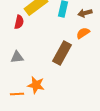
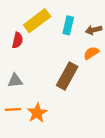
orange star: (36, 85) -> (37, 113), turned 30
orange line: (17, 94) -> (13, 109), moved

